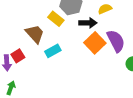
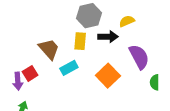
yellow rectangle: (56, 19) -> (80, 41), moved, turned 56
orange square: (95, 43) -> (108, 76), moved

